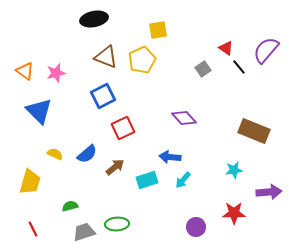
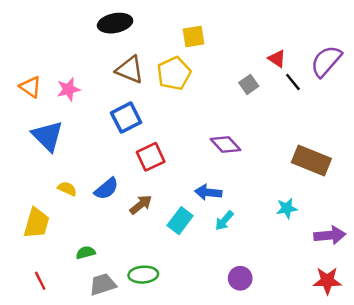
cyan rectangle: (147, 180) -> (180, 221), turned -35
red star: (234, 213) -> (327, 281), moved

